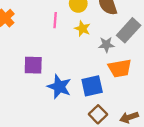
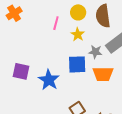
purple square: (33, 65) -> (21, 71), moved
blue square: (92, 86) -> (77, 64), moved

